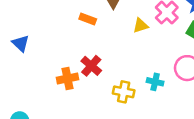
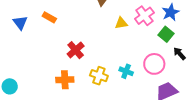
orange rectangle: (88, 19) -> (49, 17), moved
orange cross: (67, 79) -> (65, 80), moved

